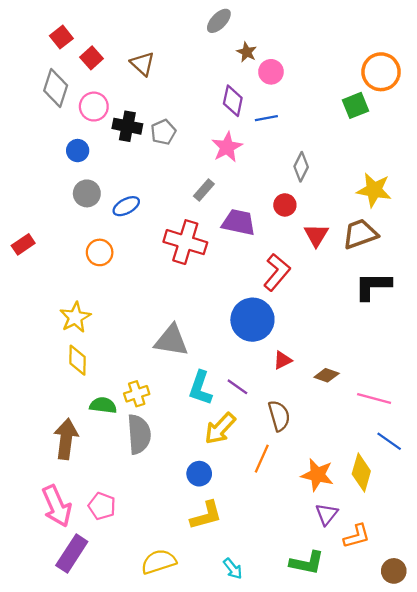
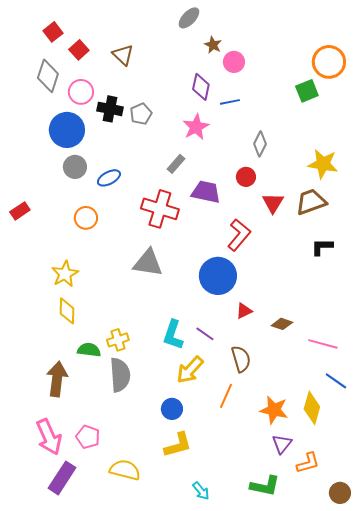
blue circle: (78, 151) -> (67, 130), size x1.8
black L-shape: (373, 286) -> (322, 247), size x0.7
gray triangle: (171, 340) -> (148, 263), moved
yellow semicircle: (159, 562) -> (125, 470), moved, turned 32

